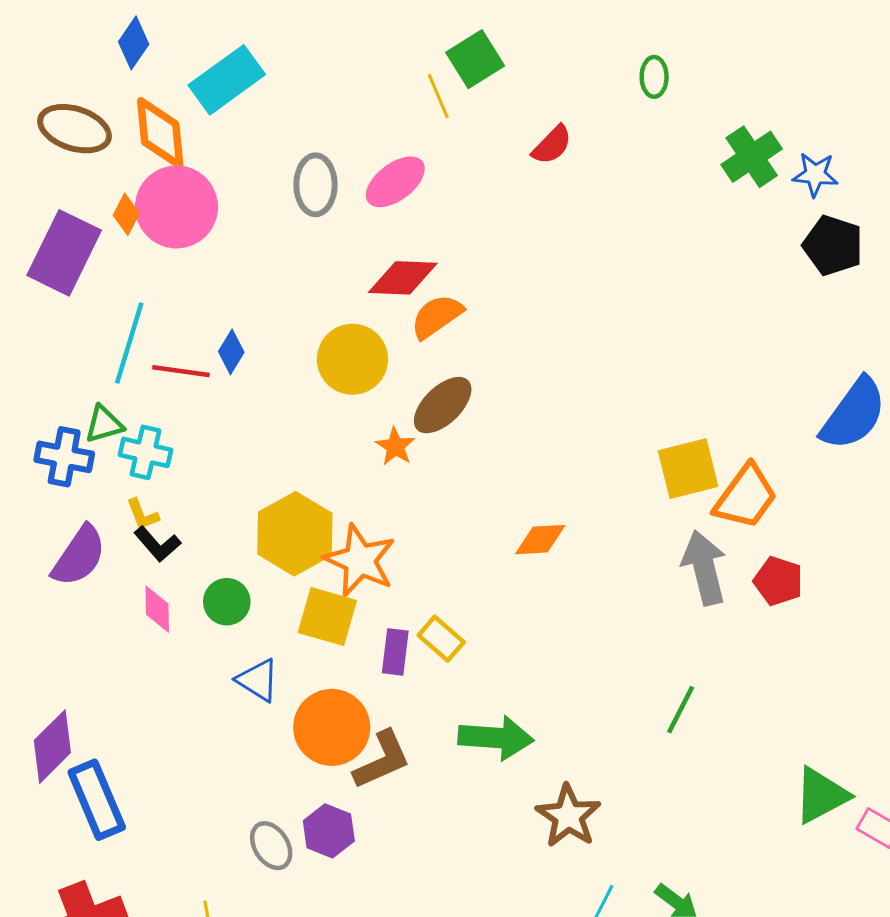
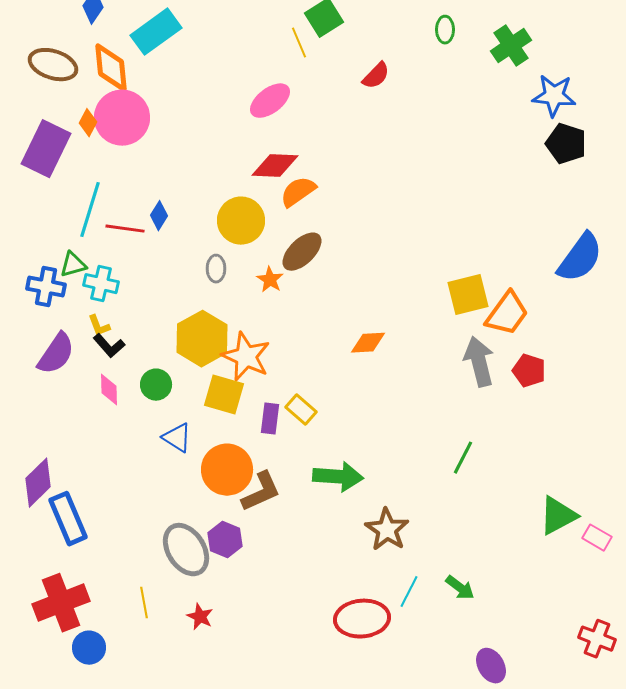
green cross: (752, 157) -> (511, 46), moved
blue star: (815, 174) -> (554, 96), size x1.4
gray ellipse: (316, 185) -> (216, 269), moved, size x0.7
gray ellipse: (271, 846) -> (186, 550), size x1.6

